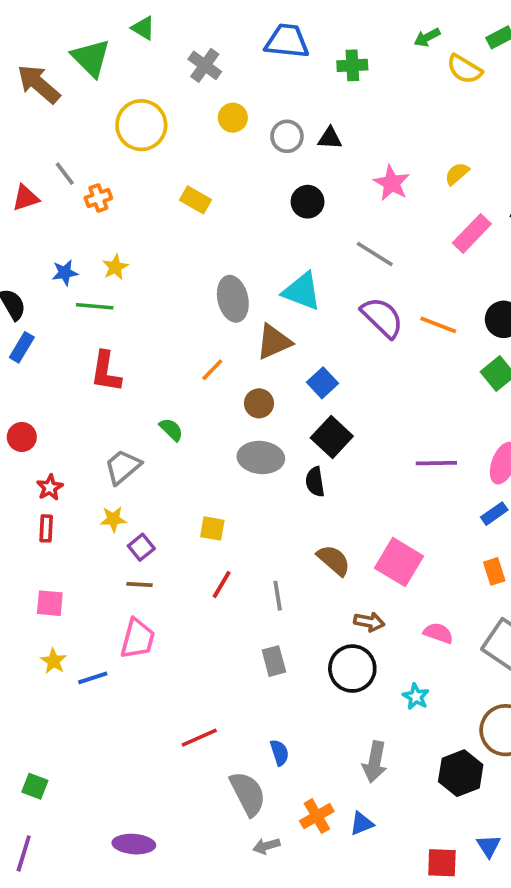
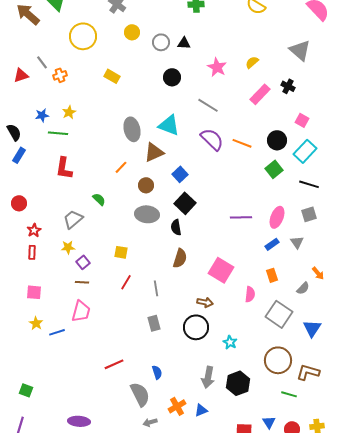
brown semicircle: (334, 560) -> (180, 258), moved, turned 66
pink semicircle: (438, 633) -> (250, 294), moved, turned 77
black hexagon: (461, 773) -> (238, 383), moved

